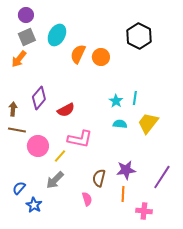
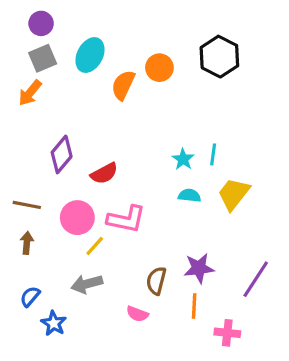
orange circle: (101, 57) -> (159, 68), moved
brown arrow: (13, 109) -> (27, 243), moved
pink circle: (38, 146) -> (77, 218), moved
gray arrow: (55, 180) -> (87, 284), turned 30
pink semicircle: (87, 199) -> (137, 314), turned 128

